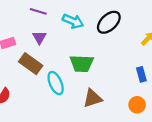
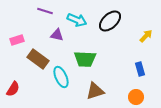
purple triangle: (39, 37) -> (57, 35), moved, turned -48

